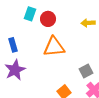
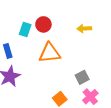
cyan rectangle: (30, 14) -> (25, 30), moved

